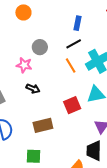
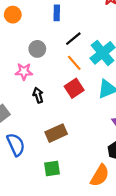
blue rectangle: (78, 23) -> (57, 13), moved
black arrow: (33, 89) -> (38, 95), turned -120
red square: (72, 105) -> (74, 88), moved

